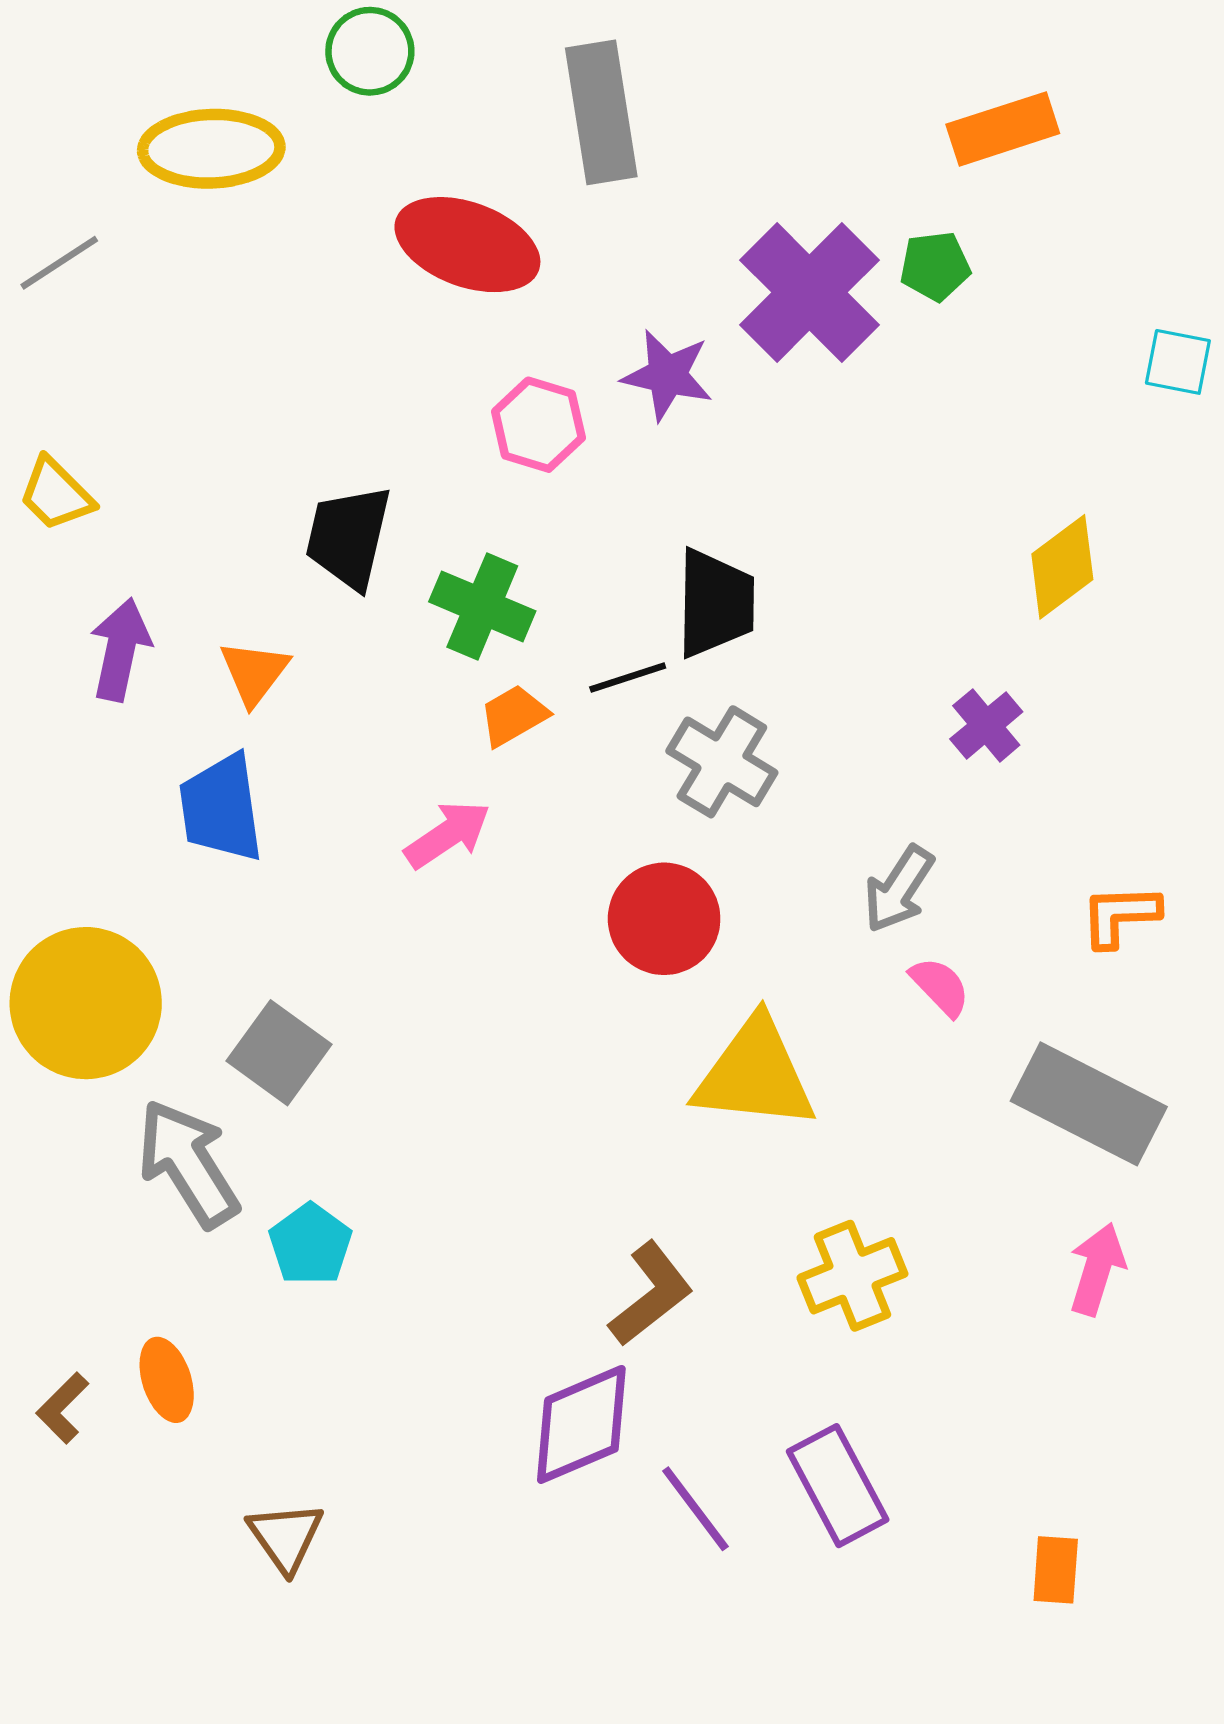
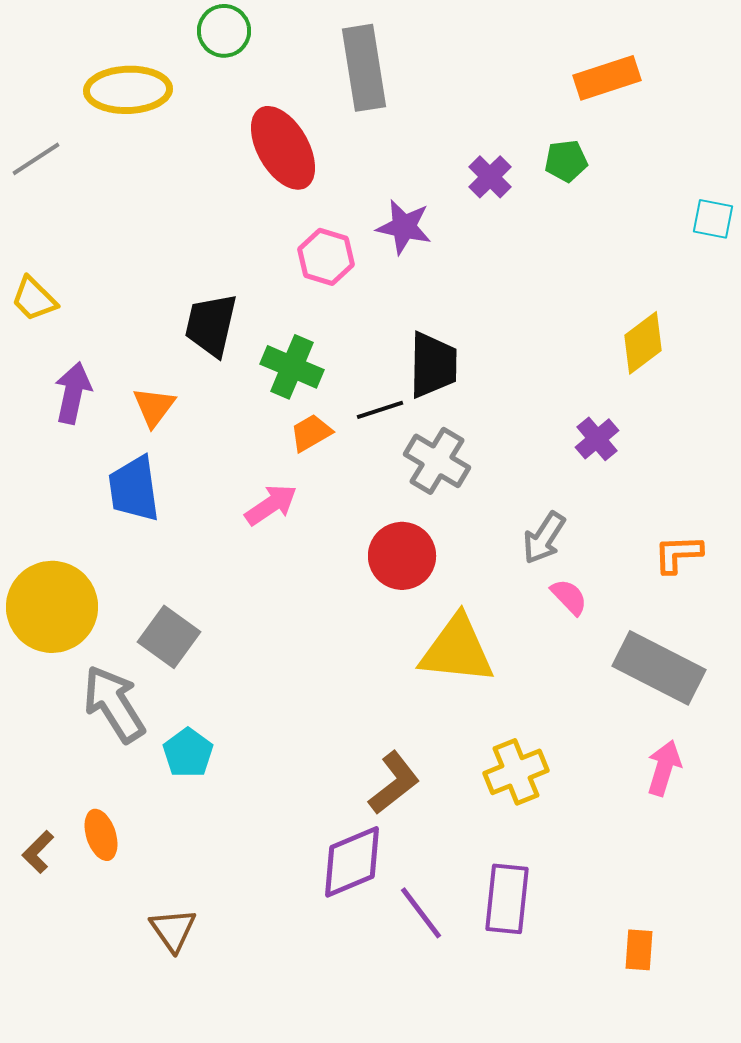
red ellipse: (467, 245) -> (283, 148), turned 40
purple cross: (809, 292) -> (490, 177), size x0.5
purple rectangle: (838, 1486) -> (507, 899), turned 34

